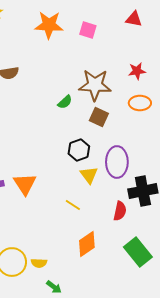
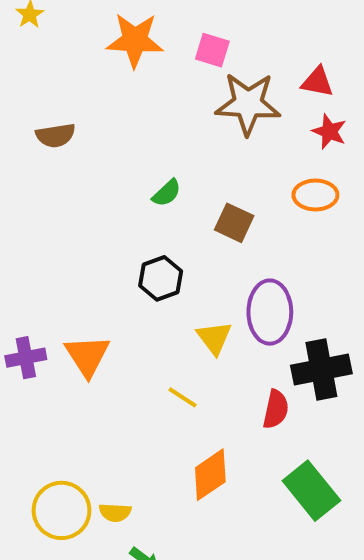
red triangle: (134, 19) -> (317, 82), moved
red star: (137, 71) -> (329, 132), moved, turned 30
brown star: (95, 85) -> (248, 104), moved
black hexagon: (79, 150) -> (161, 278), moved

